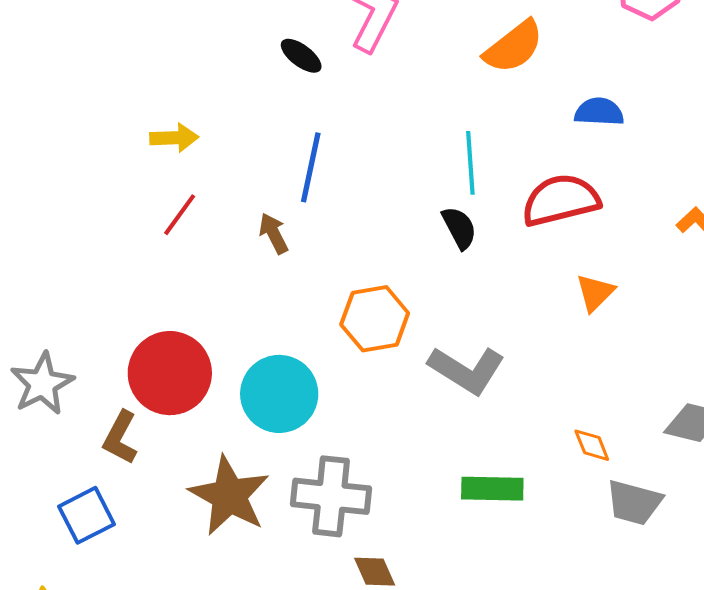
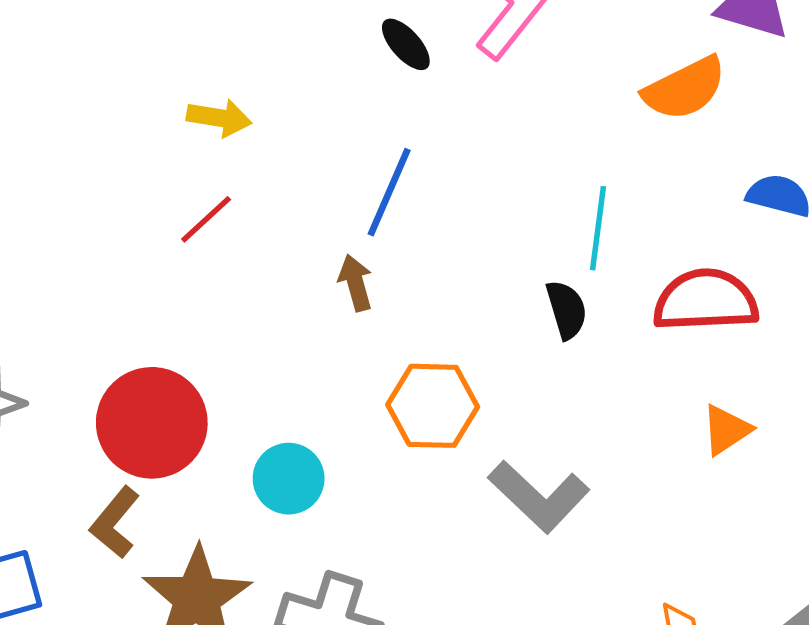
brown arrow: (274, 233) -> (356, 283), moved
cyan circle: (279, 394) -> (289, 479), size x0.7
brown L-shape: (120, 438) -> (115, 522), moved

